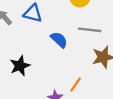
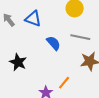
black star: (20, 66) -> (18, 62), turned -30

